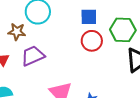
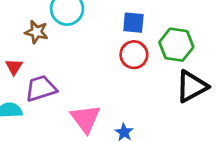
purple trapezoid: (33, 56) -> (41, 88), moved

